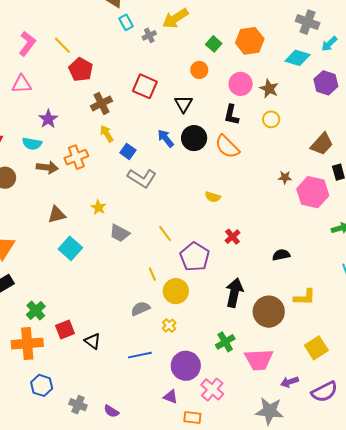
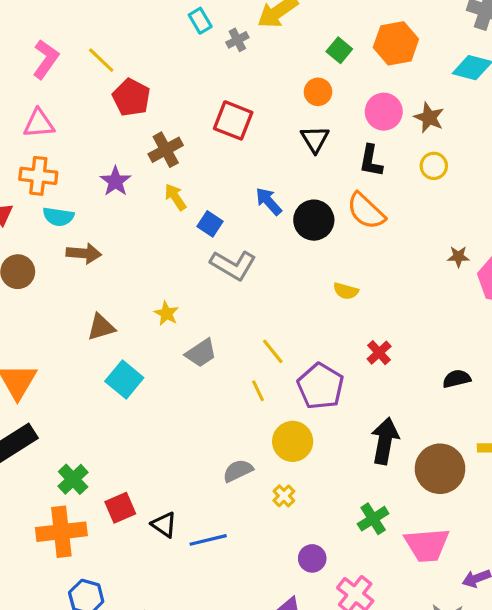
black triangle: (184, 104) -> (315, 139), moved
purple star: (48, 119) -> (115, 181), moved
black circle: (194, 138) -> (314, 220), moved
orange cross: (76, 157) -> (38, 176), moved, turned 30
gray trapezoid: (120, 233) -> (201, 353), turned -60
yellow line: (152, 274) -> (258, 391), moved
blue line: (140, 355) -> (208, 540), moved
purple circle: (186, 366) -> (312, 558), size x0.6

